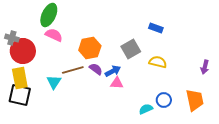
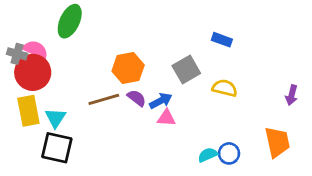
pink semicircle: (54, 35) -> (36, 50), moved
cyan triangle: (54, 82) -> (55, 118), moved
black square: (20, 95) -> (57, 148), moved
blue circle: (164, 100) -> (229, 153), moved

